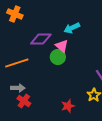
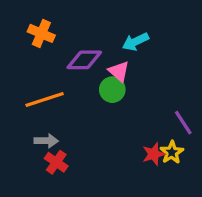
orange cross: (15, 14) -> (41, 33), moved
red star: (68, 106) -> (154, 154), moved

